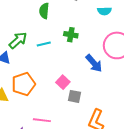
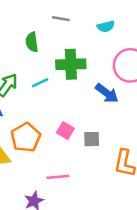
green cross: (71, 35) -> (71, 64), size x1.6
pink square: (63, 82) -> (65, 131), moved

